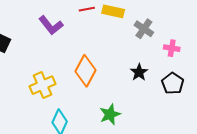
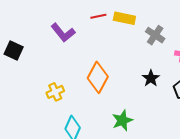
yellow cross: (42, 85) -> (55, 92), size x0.7

